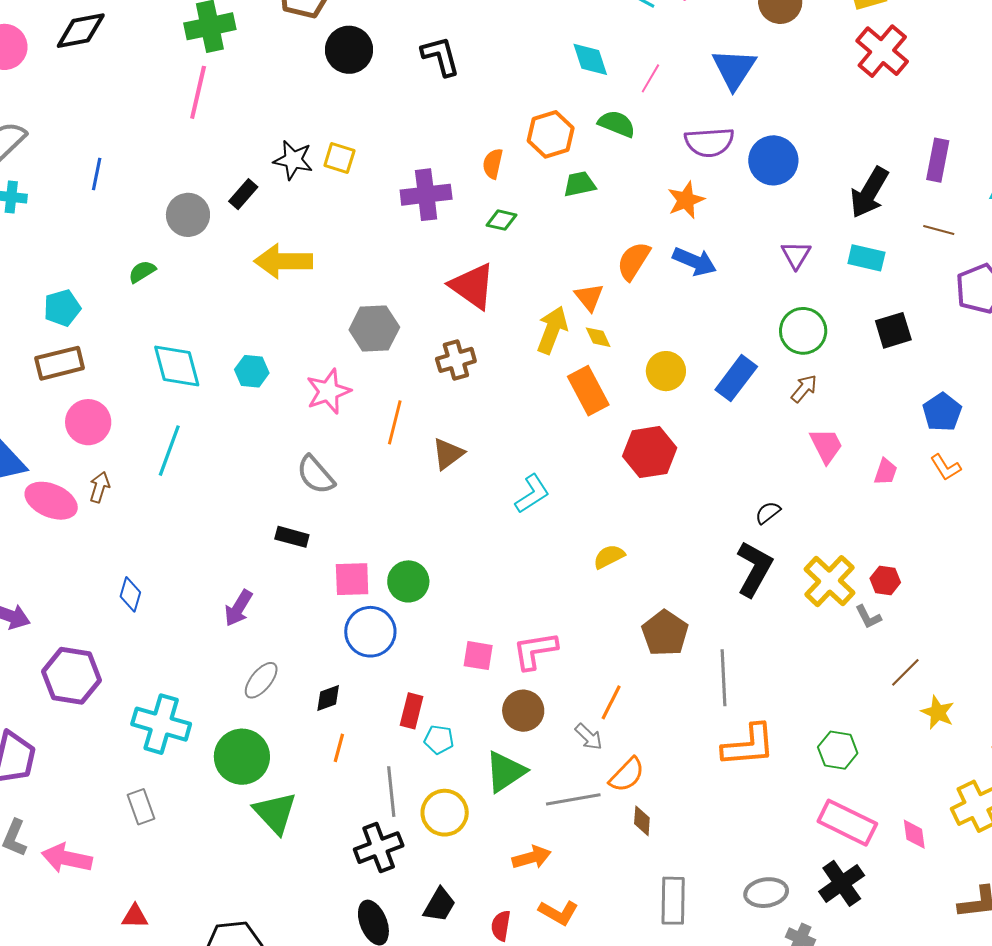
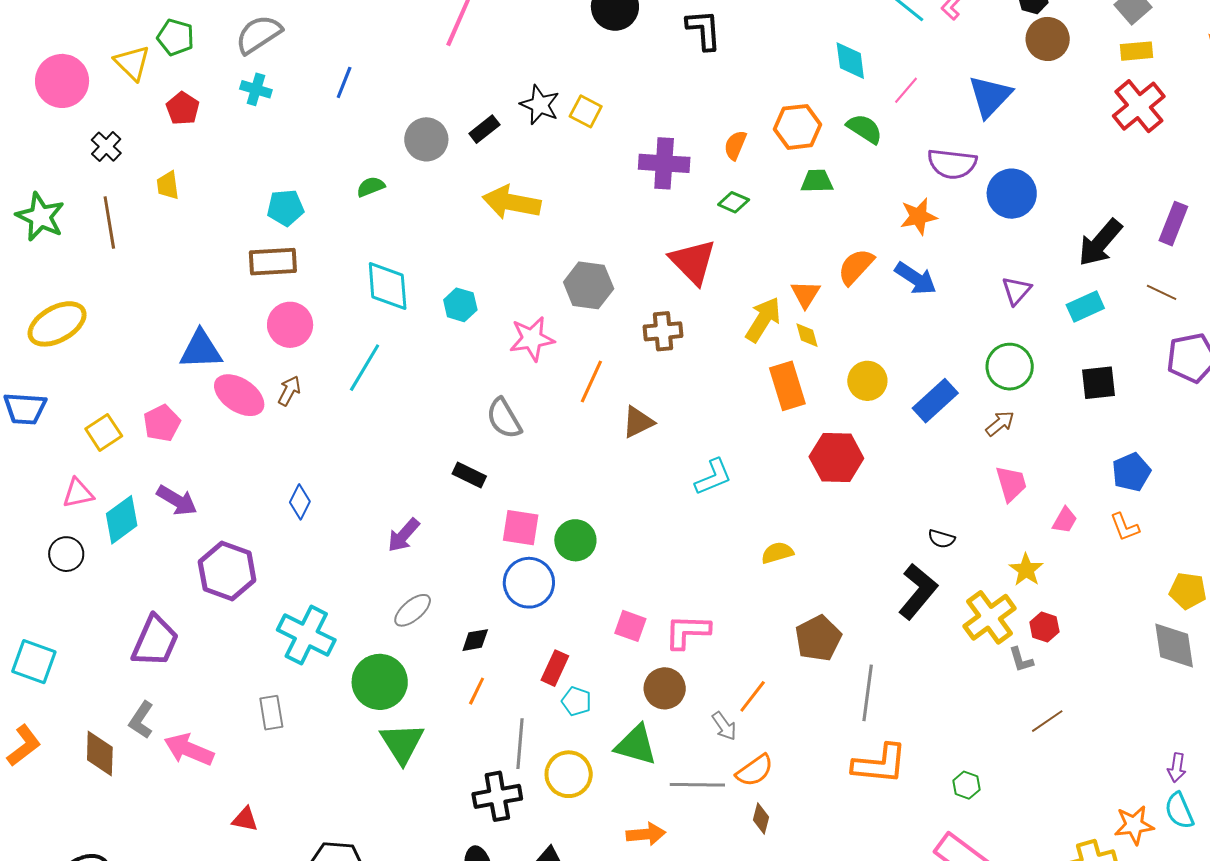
cyan rectangle: (866, 258) -> (1085, 306), turned -48
black semicircle: (768, 513) -> (941, 539), turned -136
yellow star: (938, 712) -> (1026, 570), moved
green hexagon: (838, 750) -> (966, 785), size x0.7
green triangle: (505, 772) -> (636, 745), turned 39

